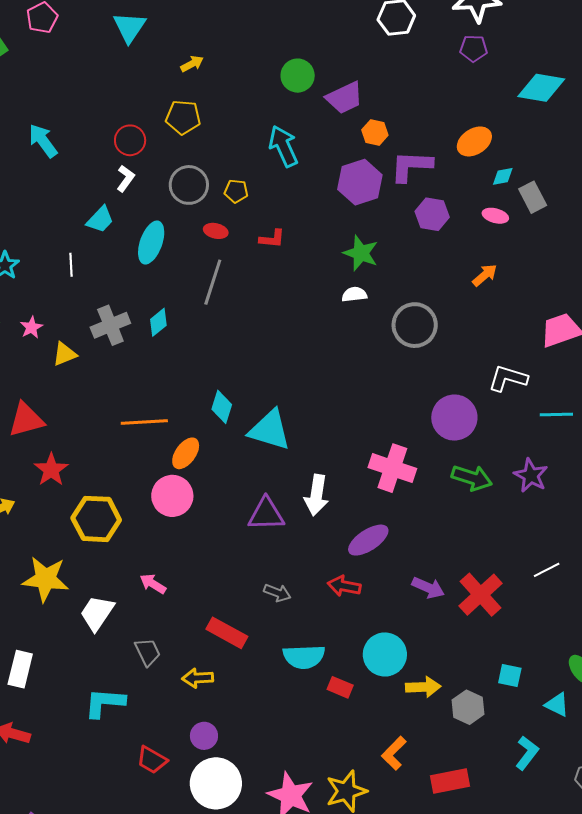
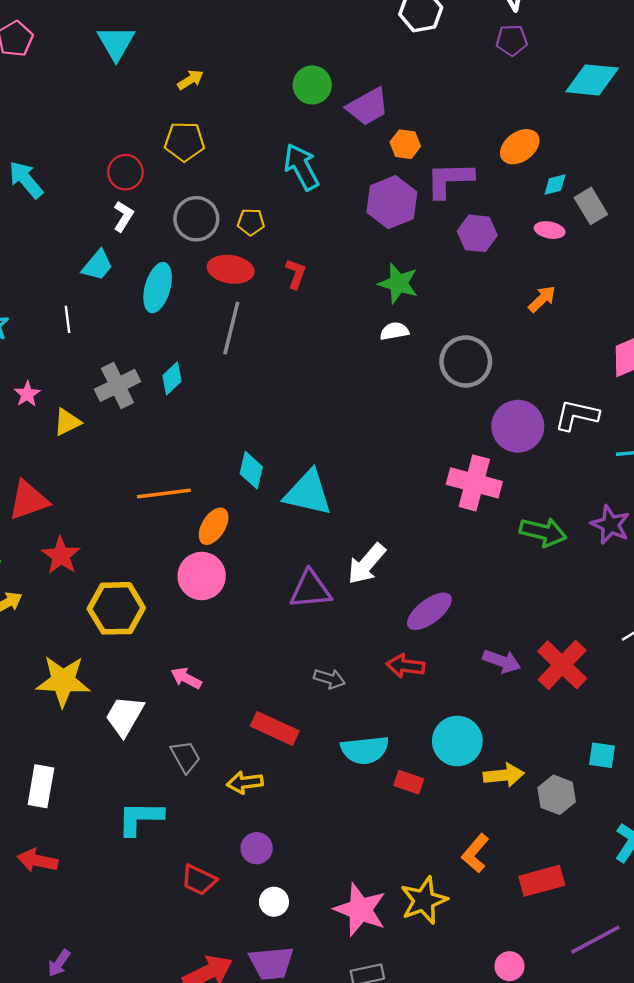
red ellipse: (216, 231) -> (231, 269), size x1.6
red L-shape: (272, 239) -> (296, 274), turned -72
purple circle: (454, 418) -> (518, 426), moved
pink cross: (392, 468) -> (474, 483), moved
white arrow: (316, 495) -> (367, 564), turned 36
white circle: (216, 783) -> (274, 902), size x0.5

